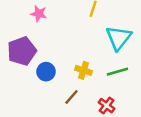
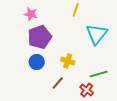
purple pentagon: (22, 51) -> (40, 37), moved
green line: (117, 72) -> (99, 74), moved

